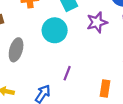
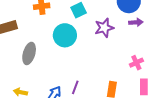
purple line: (67, 73) -> (75, 87), moved

